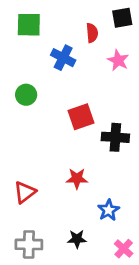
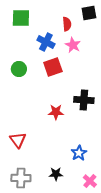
pink star: (118, 60) -> (73, 45), moved
red square: (81, 117) -> (53, 67), moved
red star: (77, 179) -> (56, 112), moved
red triangle: (25, 192) -> (18, 140), turned -30

